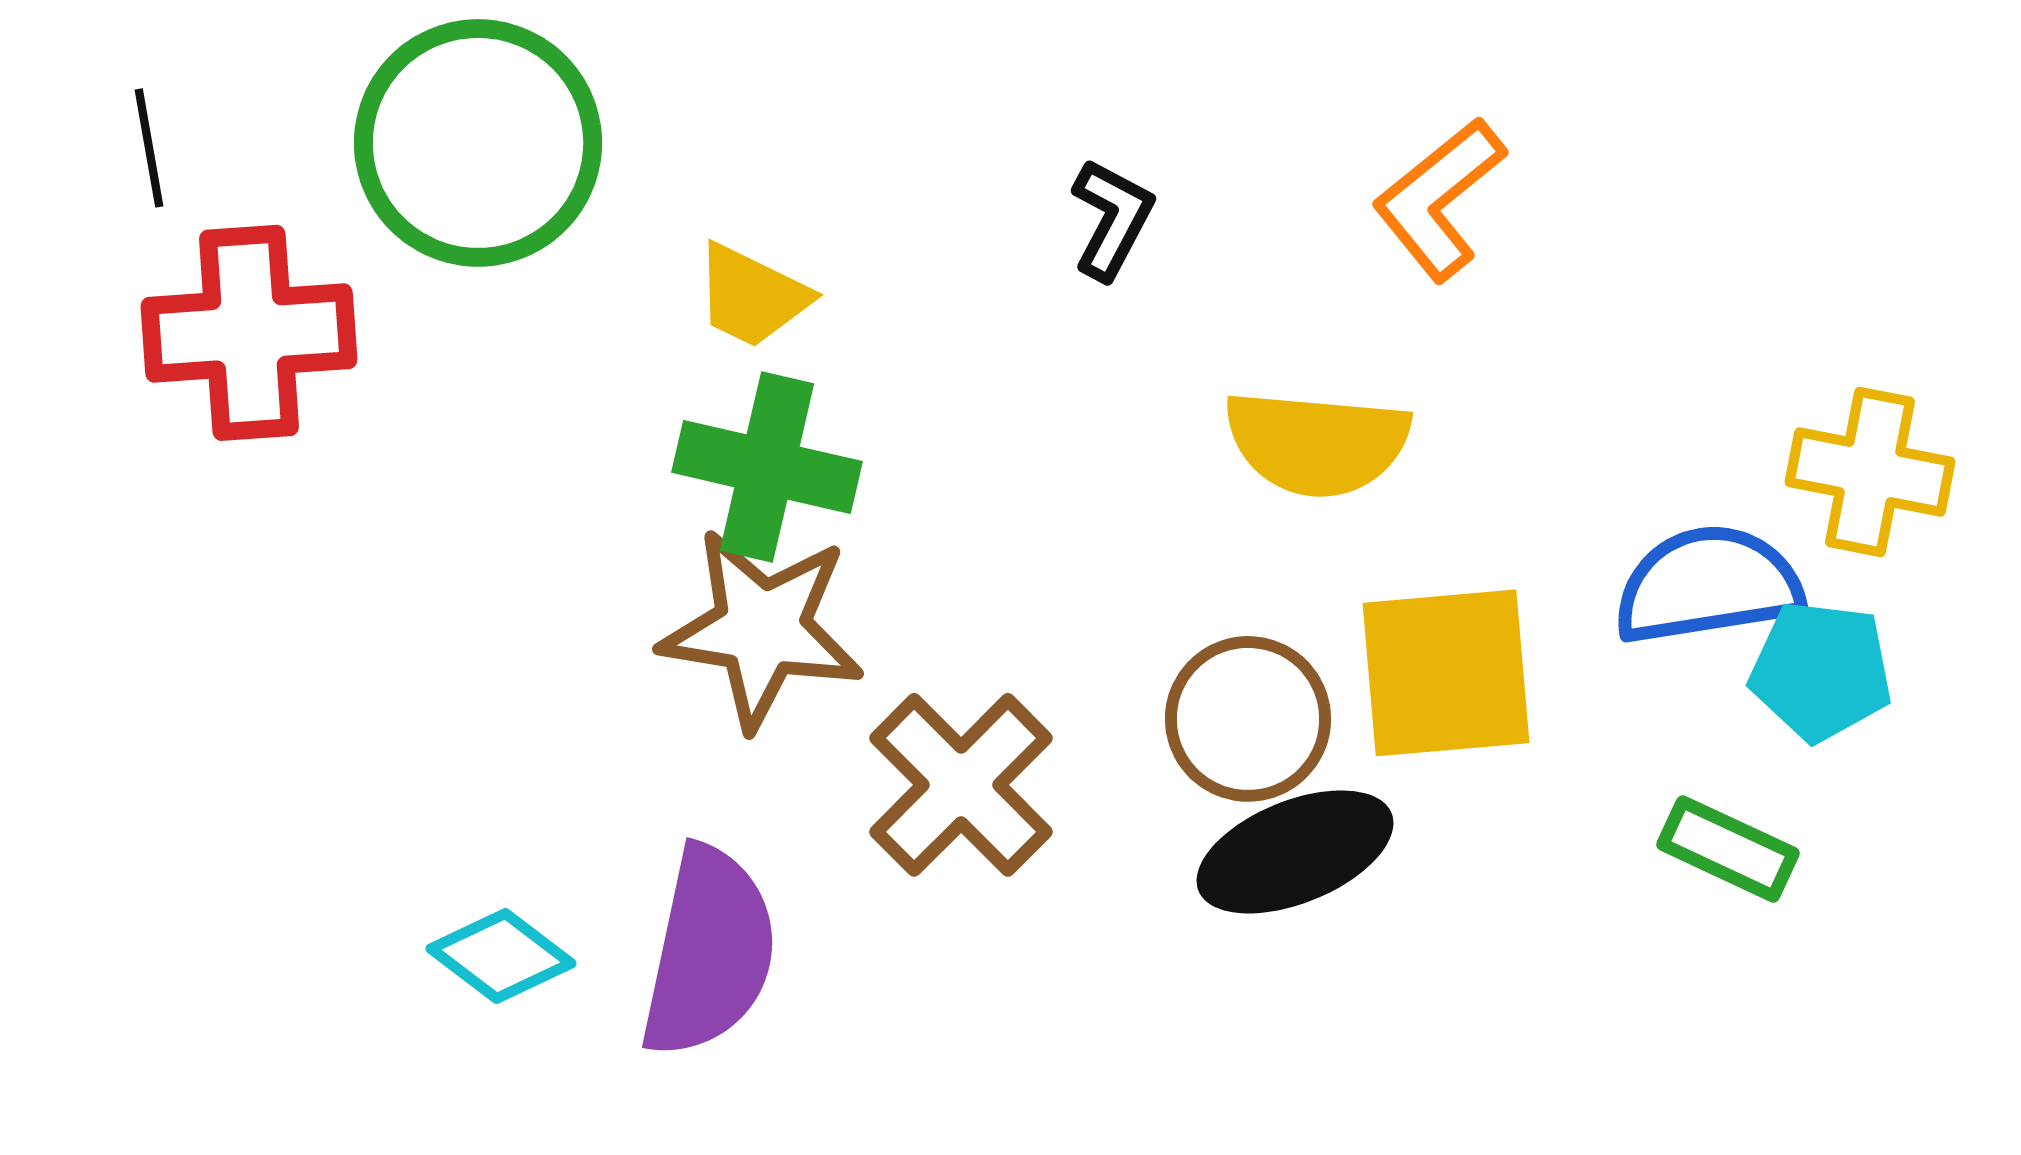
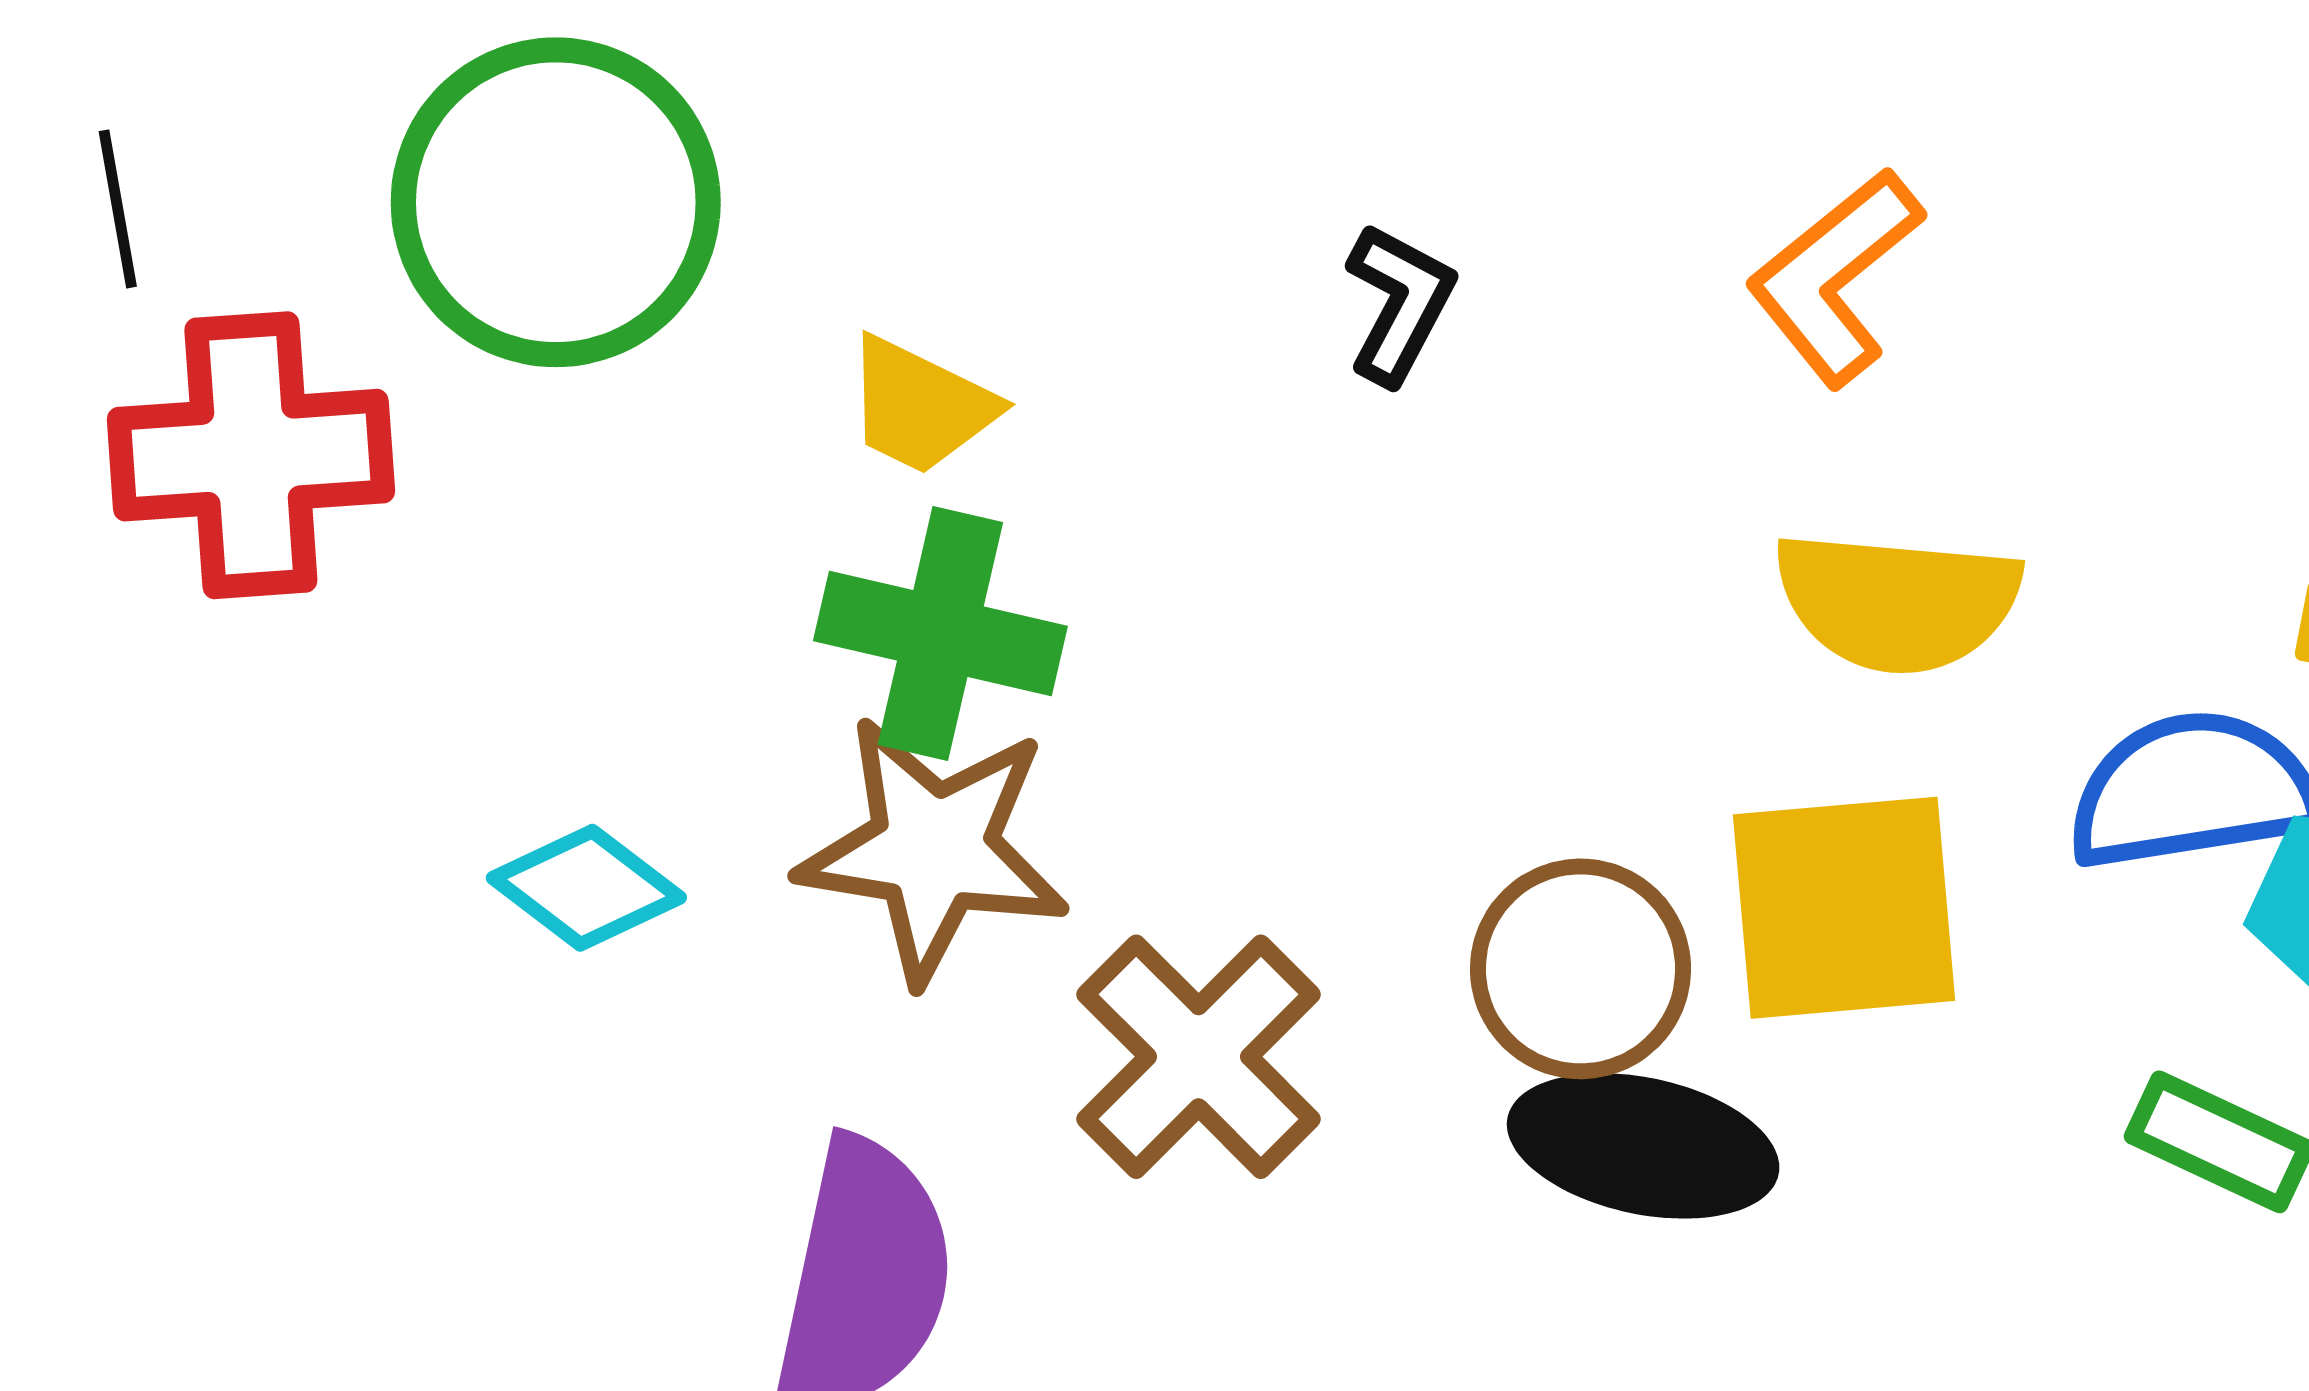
yellow semicircle: (1317, 443) -> (1897, 602), moved
black ellipse: (1295, 852) -> (1643, 1146), turned 34
cyan diamond: (501, 956) -> (586, 888), moved

